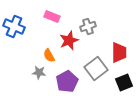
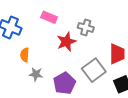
gray cross: (88, 26) -> (86, 27), turned 35
orange semicircle: (49, 56) -> (25, 55), moved, turned 32

